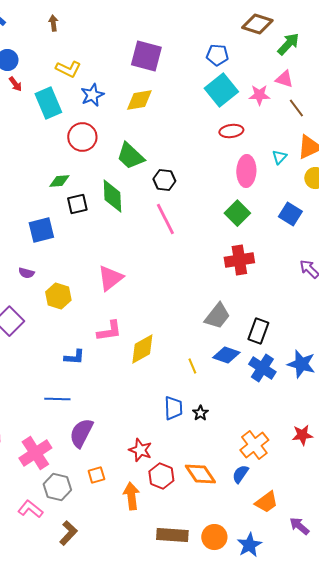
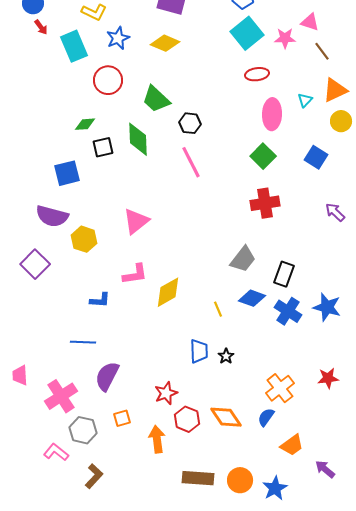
yellow diamond: (139, 100) -> (165, 43), turned 32
purple semicircle: (26, 273) -> (52, 216), size x2.0
red star: (140, 450) -> (166, 393), turned 30

